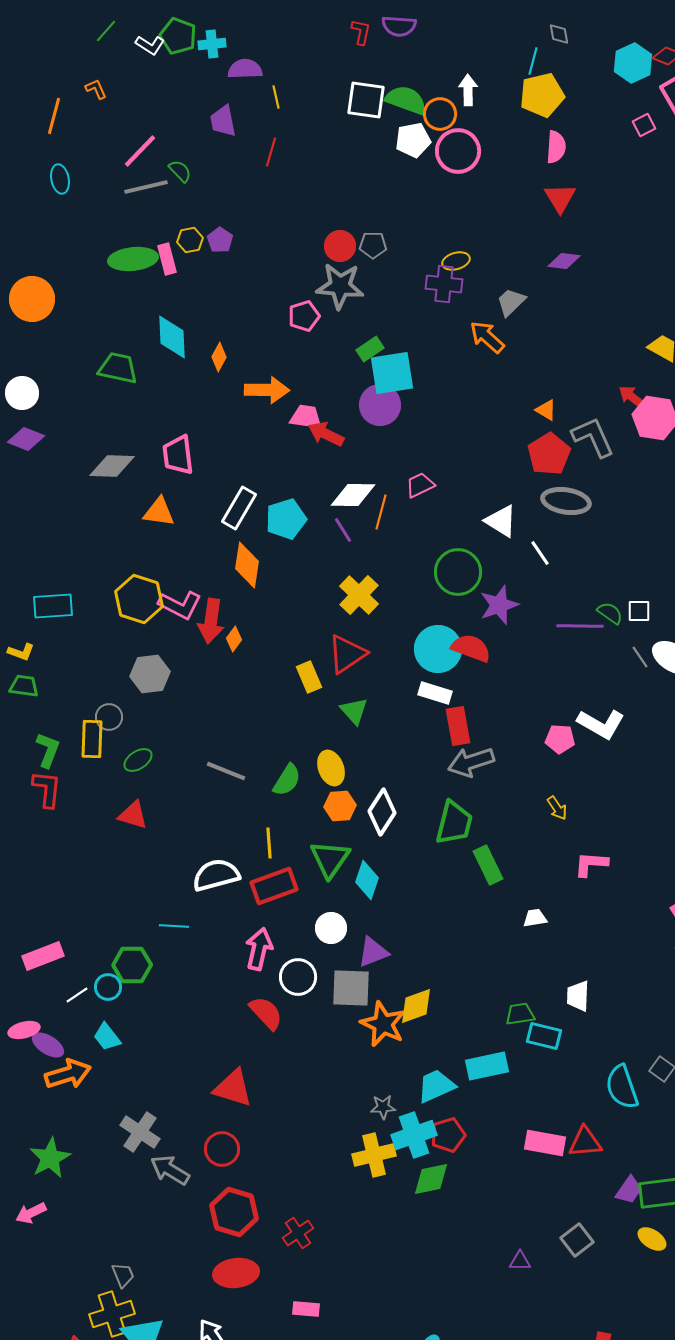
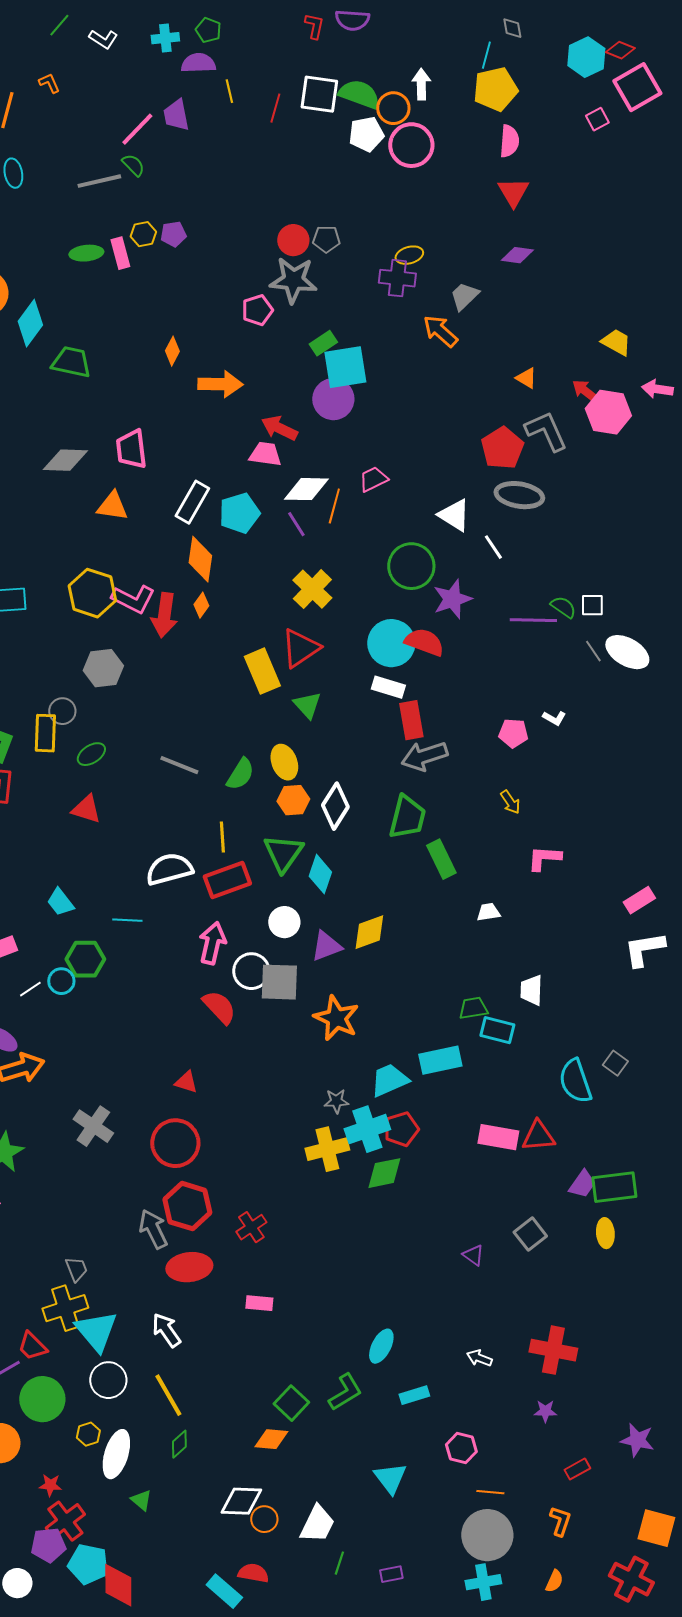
green pentagon: (178, 36) -> (208, 30), moved, size x0.7
pink line: (140, 151) -> (137, 129), moved
red line: (271, 152) -> (275, 108), moved
purple pentagon: (220, 240) -> (173, 234), turned 30
green ellipse: (133, 259) -> (86, 253), size x0.7
cyan diamond: (172, 337) -> (30, 323), moved, turned 39
orange triangle: (546, 410) -> (526, 378), moved
pink trapezoid: (306, 417) -> (265, 454), moved
orange diamond: (234, 639) -> (201, 605), moved
yellow rectangle: (309, 677) -> (262, 671), size x1.4
white L-shape: (601, 724) -> (554, 718), size x0.5
gray square: (351, 988) -> (279, 982), moved
yellow diamond: (416, 1006) -> (369, 932), moved
cyan trapezoid: (107, 1037) -> (60, 902), moved
red triangle: (233, 1088) -> (186, 1082), size x0.6
red circle: (222, 1149) -> (175, 1143), size x1.4
gray arrow: (170, 1170) -> (153, 1229), moved, turned 33
yellow ellipse: (652, 1239) -> (605, 1233), turned 52
purple triangle: (520, 1261) -> (473, 1255), turned 35

